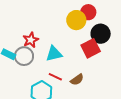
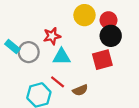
yellow circle: (76, 20) -> (84, 15), moved
black circle: (101, 34) -> (111, 36), moved
red star: (31, 40) -> (52, 36), moved

